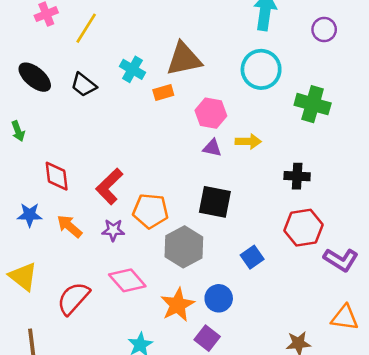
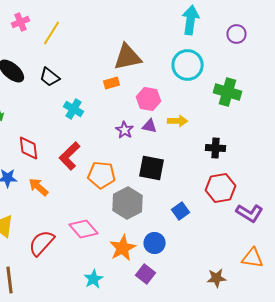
cyan cross: (132, 69) -> (74, 109), moved
purple star: (113, 230) -> (125, 130), moved, turned 30

